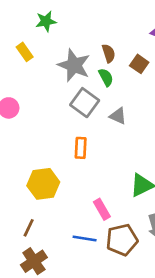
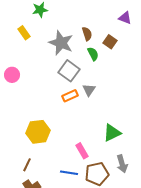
green semicircle: (106, 77) -> (93, 54), moved
gray triangle: (118, 116) -> (89, 90), moved, turned 40
orange rectangle: (81, 148) -> (70, 96), moved, turned 63

